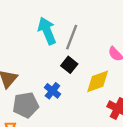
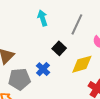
cyan arrow: (47, 31) -> (43, 18), size x0.7
gray line: (72, 37) -> (77, 24), moved

